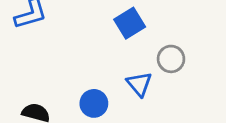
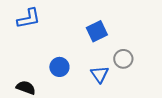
blue circle: (94, 103) -> (59, 67), moved

